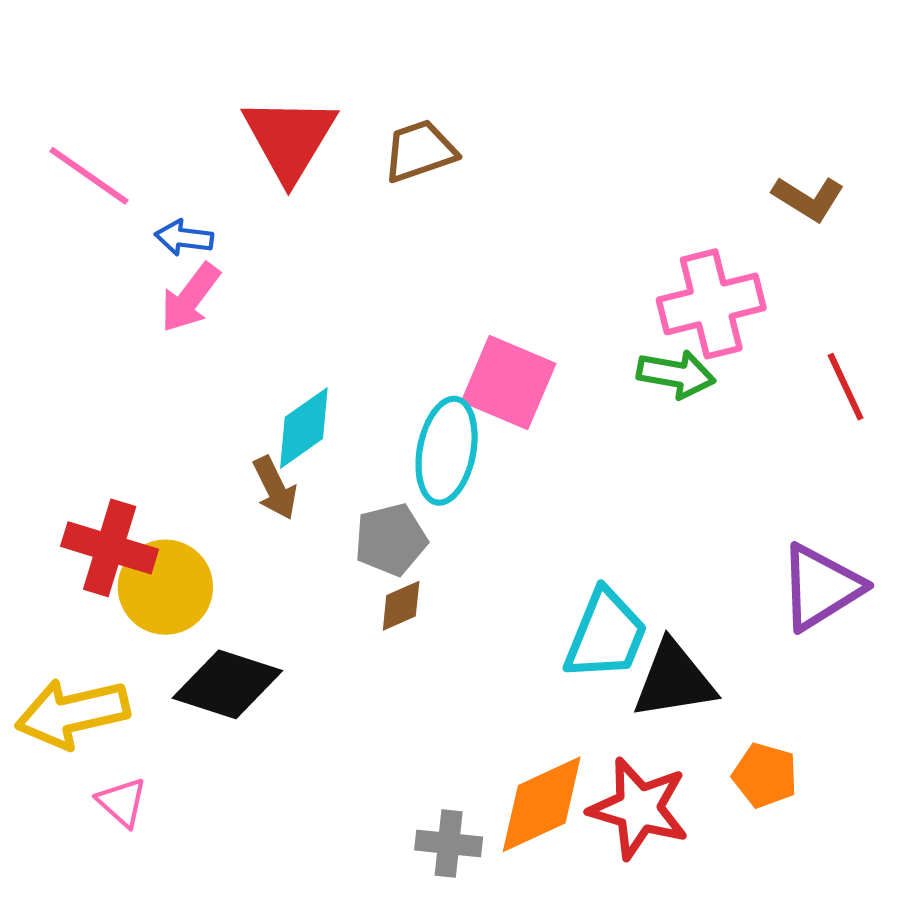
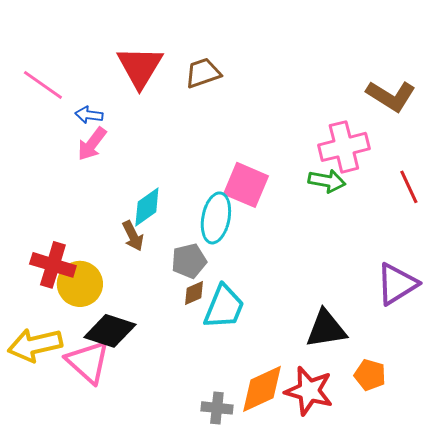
brown L-shape: (808, 198) -> (391, 96), size x1.4
cyan trapezoid: (606, 635) -> (224, 307), moved
pink triangle: (122, 802) -> (88, 362), moved, size x1.8

